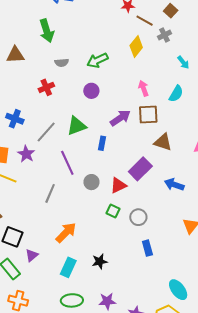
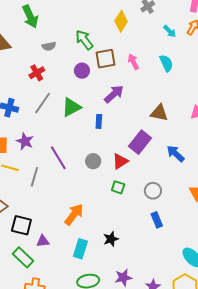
green arrow: (97, 60) -> (84, 40), turned 85
cyan semicircle: (176, 94) -> (166, 63), turned -48
brown square: (148, 114) -> (105, 59), moved
gray line: (46, 132) -> (43, 103), moved
purple line: (67, 163) -> (58, 158), moved
blue arrow: (174, 185) -> (176, 154), turned 30
gray line: (50, 193) -> (34, 177), moved
gray circle: (138, 217) -> (153, 191), moved
purple triangle: (32, 255) -> (43, 241), turned 40

